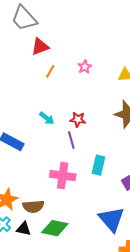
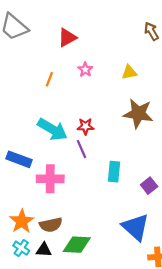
red triangle: (40, 47) -> (67, 38), moved
cyan arrow: (47, 118) -> (52, 129), size x1.8
pink cross: (63, 176) -> (50, 179), moved

